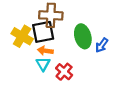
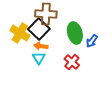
black square: (43, 32) -> (39, 29), turned -35
red cross: (64, 72) -> (72, 62), moved

